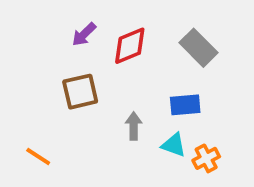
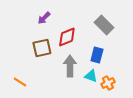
red diamond: (130, 46) -> (67, 37), moved
blue rectangle: (185, 105) -> (97, 55), turned -70
gray arrow: (134, 126) -> (70, 66), size x1.5

